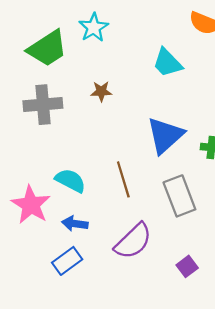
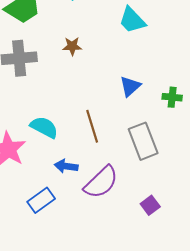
blue triangle: (165, 135) -> (130, 86), size x0.6
blue arrow: (75, 223) -> (66, 166), moved

